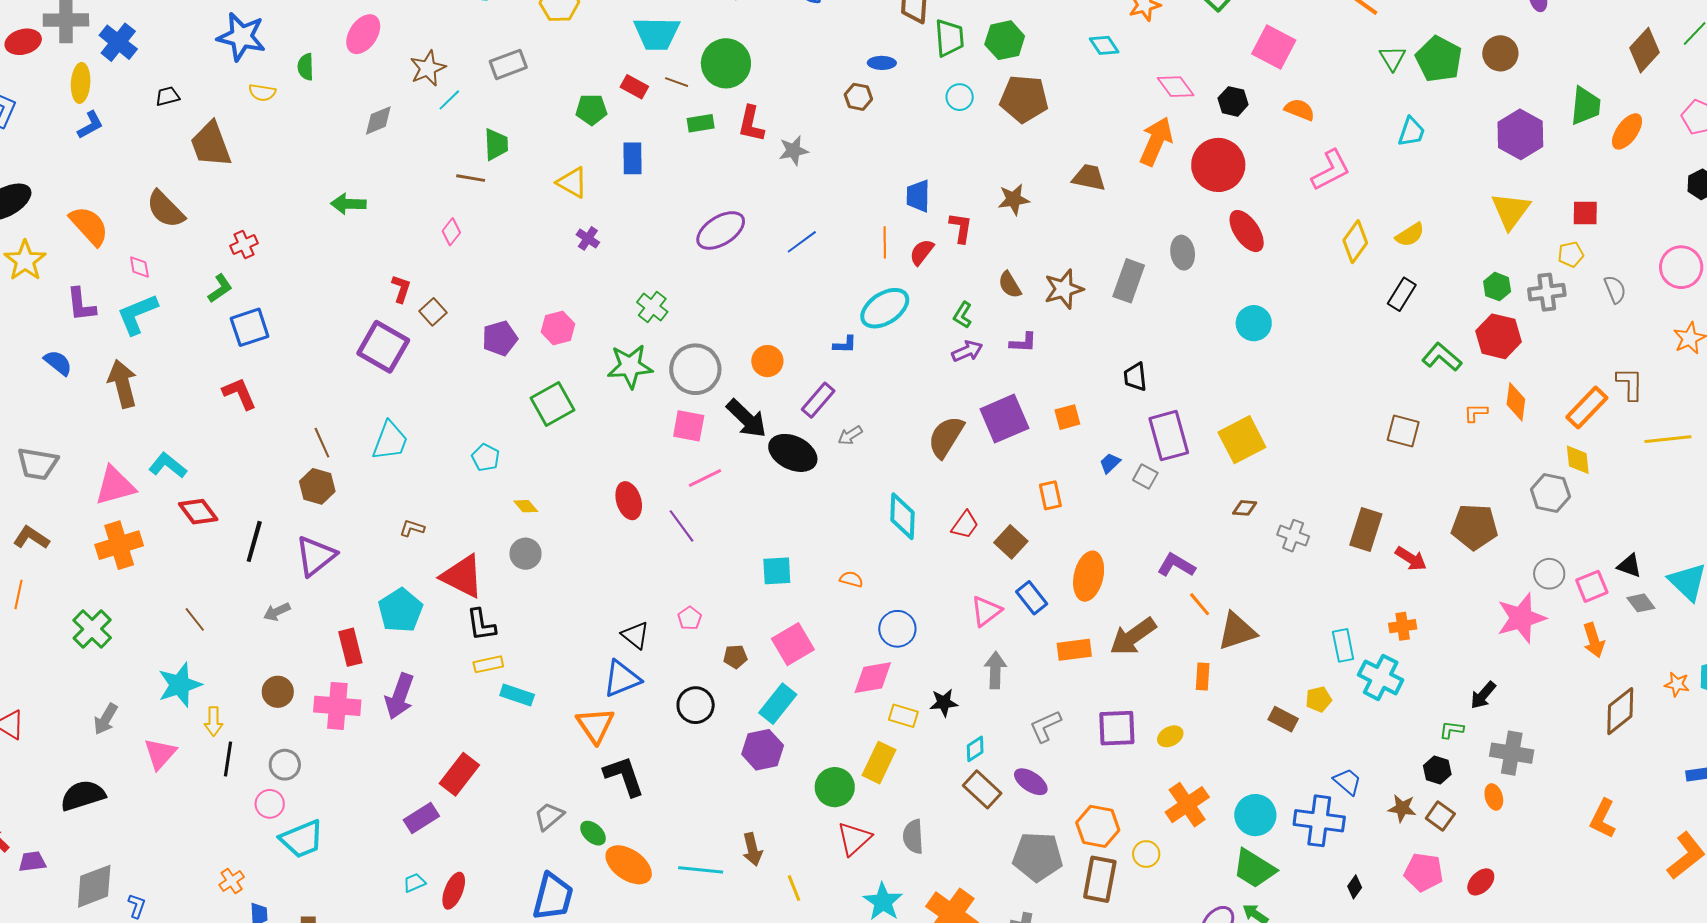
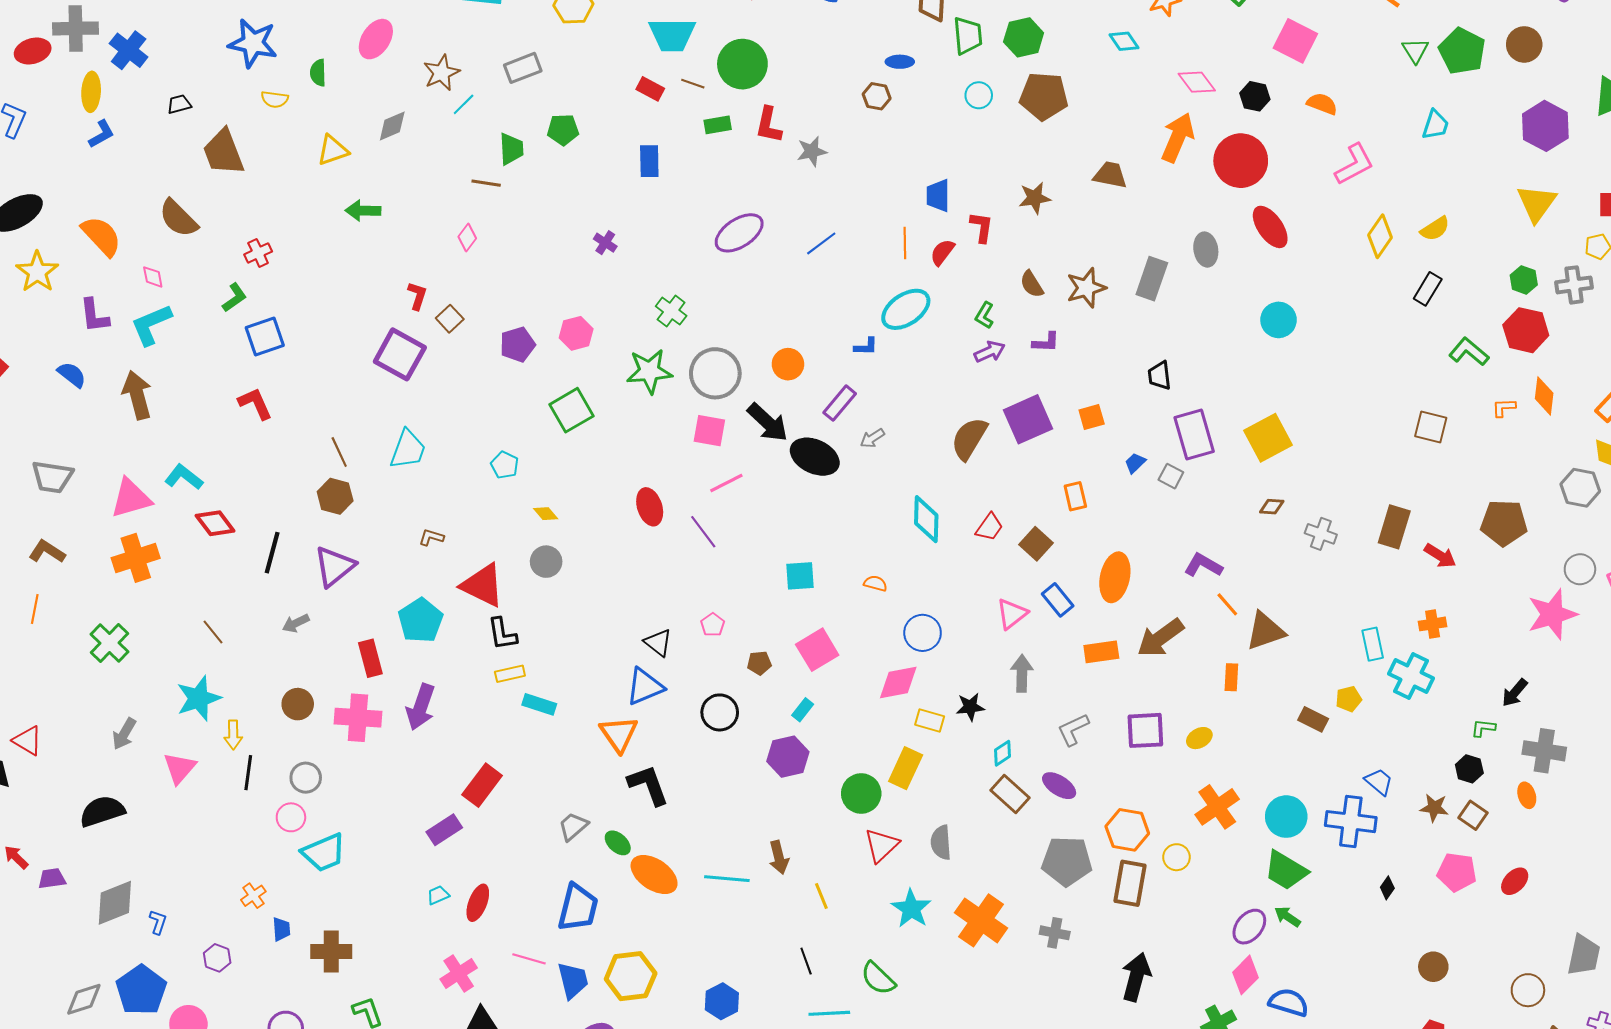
green pentagon: (591, 110) -> (563, 130), moved
yellow triangle: (572, 182) -> (333, 150), moved, turned -48
cyan rectangle: (778, 704) -> (803, 710), size x0.6

